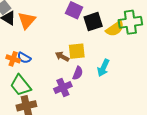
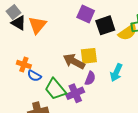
brown arrow: (62, 56) -> (74, 61), size x1.5
blue semicircle: (24, 58) -> (34, 76), moved
green trapezoid: (21, 85) -> (55, 89), moved

